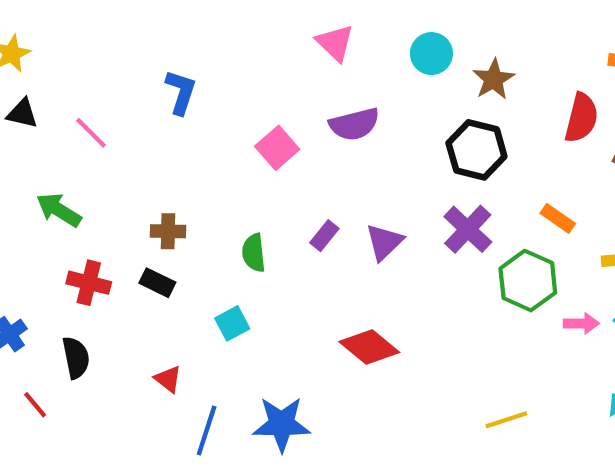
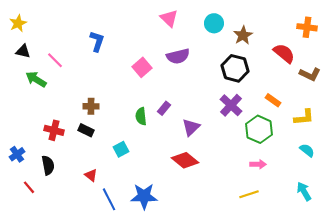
red semicircle: (581, 118) -> (284, 53), turned -65
green arrow: (59, 210) -> (36, 79), moved
purple triangle: (384, 242) -> (191, 127), moved
green semicircle: (254, 253) -> (141, 116), moved
pink arrow: (581, 323) -> (258, 164), moved
blue line: (207, 430) -> (109, 199), turned -45

